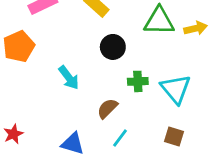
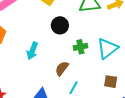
cyan arrow: (69, 78) -> (32, 51), turned 66
cyan triangle: (176, 89) -> (107, 48), turned 40

